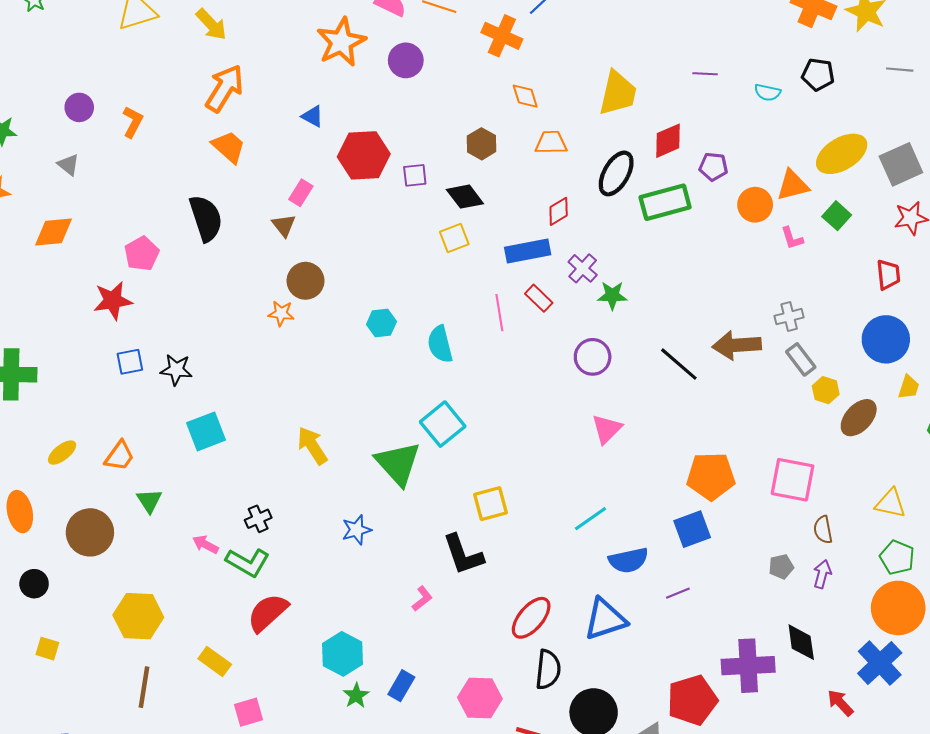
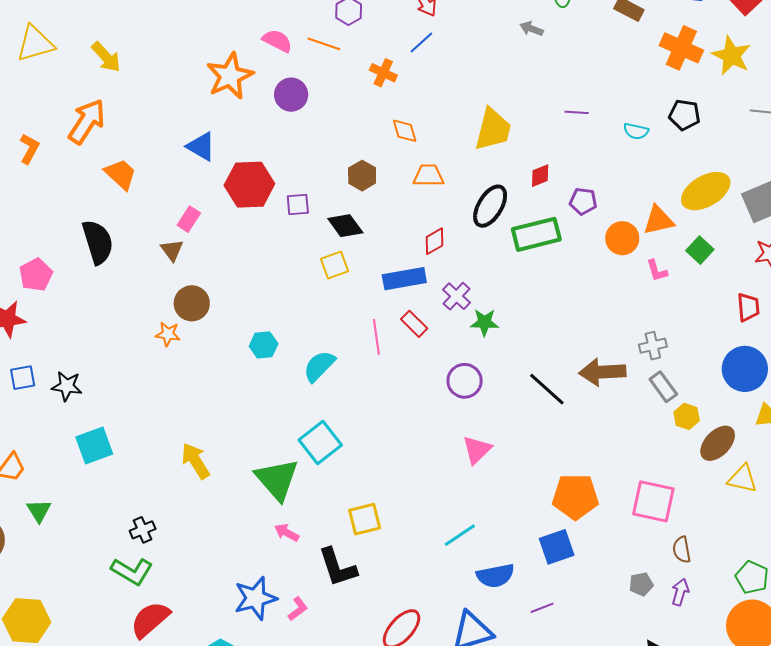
orange cross: (502, 36) -> (383, 73), size x0.7
orange arrow: (225, 88) -> (87, 121), moved
blue triangle: (312, 116) -> (201, 146), size x1.4
red diamond: (668, 141) -> (540, 176), size x0.7
cyan semicircle: (440, 344) -> (319, 366), turned 57
yellow triangle: (890, 503) -> (742, 479), moved
blue star: (357, 530) -> (255, 598), moved, size x1.5
pink arrow: (205, 544) -> (287, 533), moved

